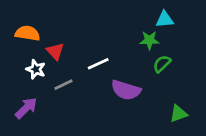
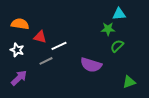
red triangle: (55, 51) -> (40, 37), turned -32
white line: (98, 64) -> (59, 46), moved
white star: (36, 69) -> (17, 50), moved

